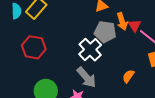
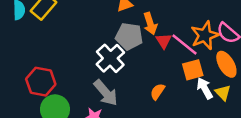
red triangle: (135, 26) -> (164, 41), moved
red hexagon: (34, 47) -> (41, 82), moved

